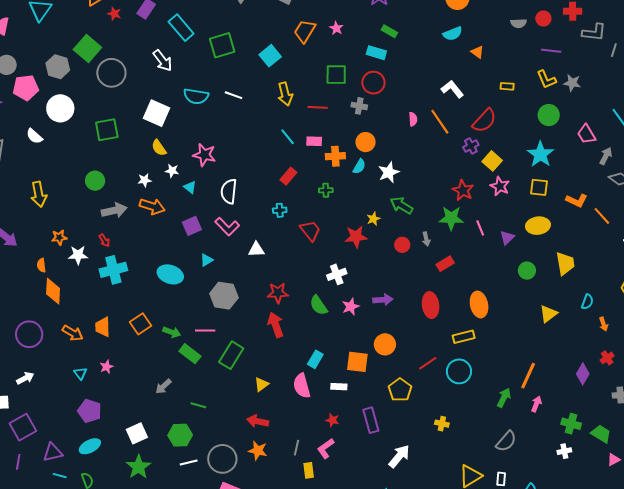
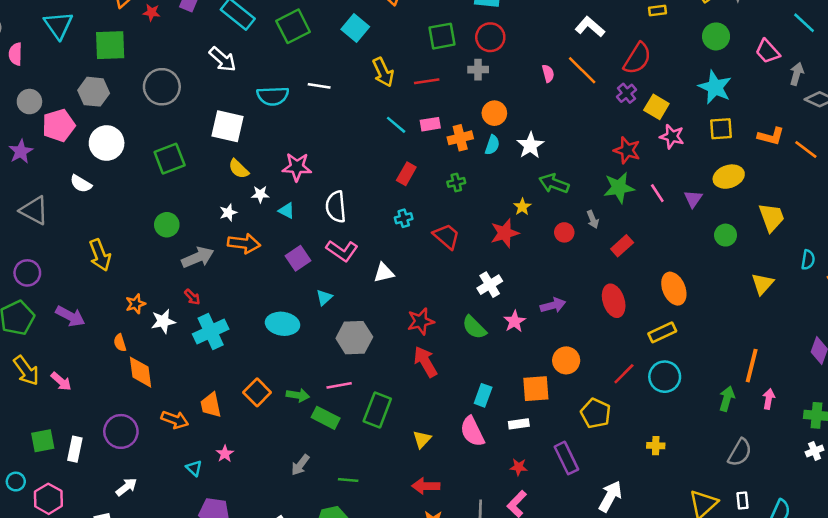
green square: (87, 48) -> (110, 45), moved, turned -32

